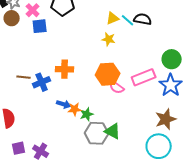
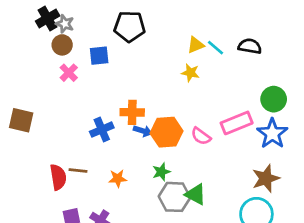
pink cross: (33, 10) -> (69, 73), moved
black semicircle: (143, 19) -> (250, 46), moved
orange hexagon: (108, 74) -> (167, 132), moved
brown line: (24, 77) -> (78, 171), moved
blue arrow: (64, 104) -> (143, 131), moved
orange star: (75, 109) -> (118, 178), moved

